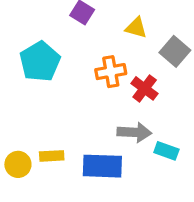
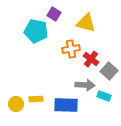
yellow triangle: (136, 28) -> (86, 23), size x1.5
gray square: (175, 51) -> (109, 71), moved
cyan pentagon: (40, 61) -> (36, 31), moved, turned -30

